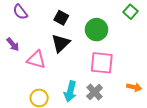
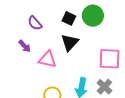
purple semicircle: (20, 12) -> (35, 23), moved
green circle: (97, 30) -> (93, 16), moved

